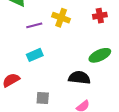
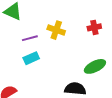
cyan rectangle: (35, 55) -> (31, 58), moved

